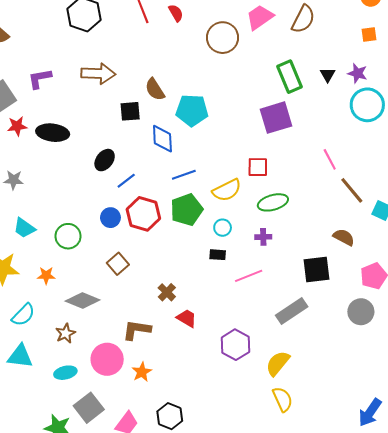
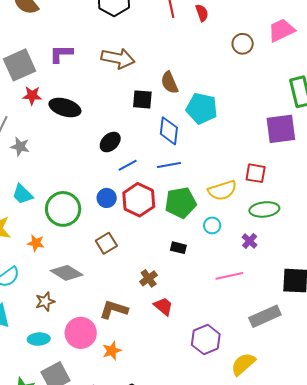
brown circle: (223, 38) -> (243, 44), size x0.7
blue line: (184, 175) -> (169, 165), moved
green circle: (68, 236) -> (63, 209), size x1.4
purple cross: (263, 237) -> (250, 241), turned 35
black rectangle: (218, 255) -> (178, 248), moved

